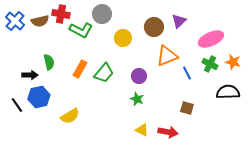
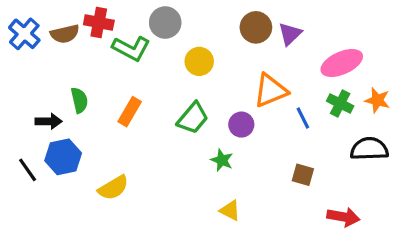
brown circle: (154, 27) -> (256, 27), moved
green trapezoid: (104, 73) -> (193, 118), moved
purple circle: (139, 76) -> (241, 125), moved
red arrow: (168, 132) -> (343, 217), moved

